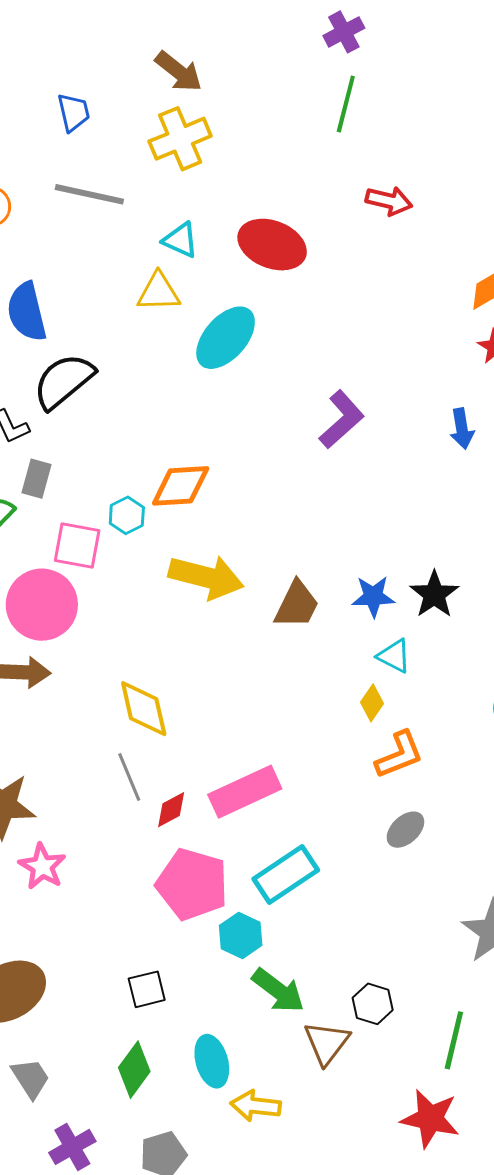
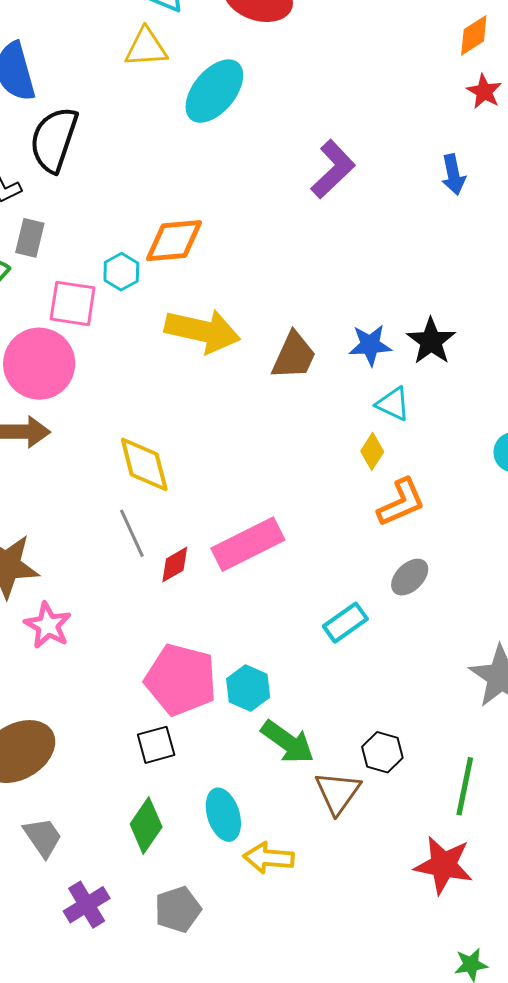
black semicircle: (64, 381) -> (54, 140), turned -30
cyan rectangle: (286, 875) -> (345, 623), moved, size x0.7
pink pentagon: (192, 884) -> (181, 680), moved

